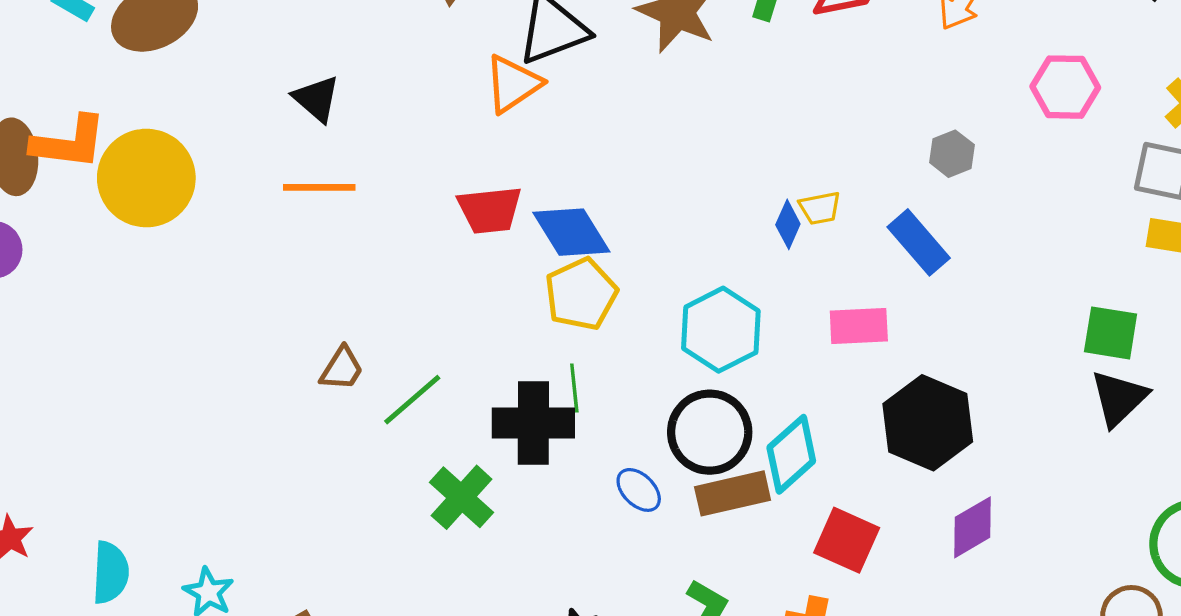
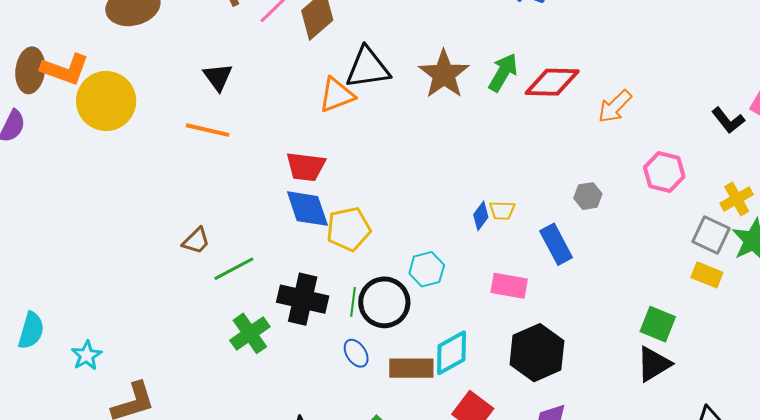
blue diamond: (571, 232) -> (307, 209), moved
cyan hexagon: (721, 330) -> (427, 269), size x0.7
green line: (574, 388) -> (353, 302), moved
black circle: (710, 432) -> (384, 302), moved

